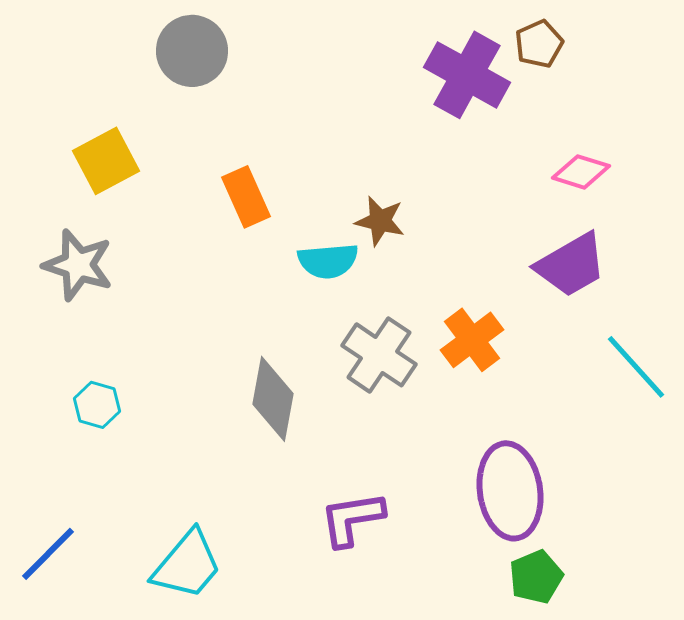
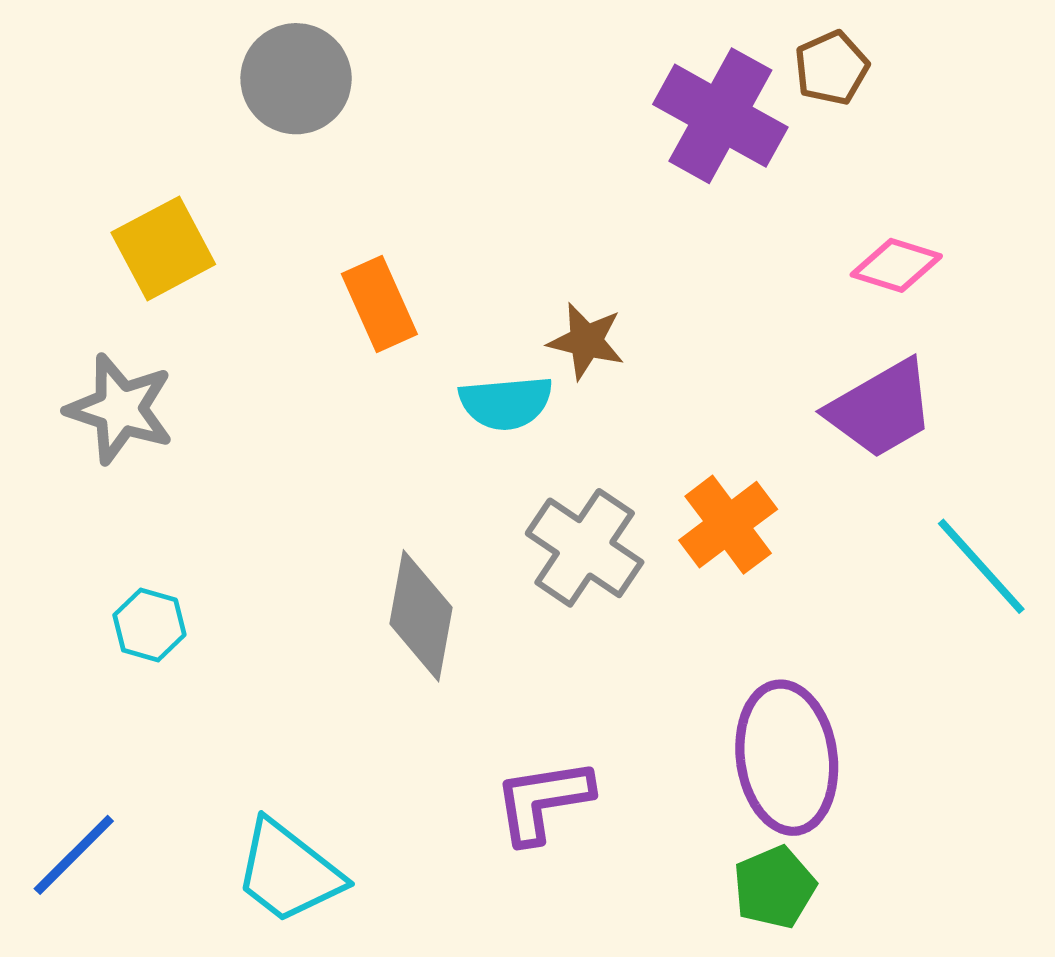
cyan trapezoid: (187, 565) -> (288, 872), turned 88
green pentagon: (536, 577) -> (774, 887), moved

